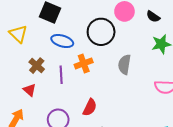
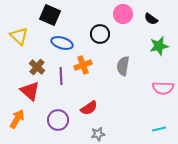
black circle: (101, 32) -> (100, 34), size x0.7
red triangle: (30, 90) -> (30, 91), size x1.5
red semicircle: (90, 107) -> (89, 108), turned 30

